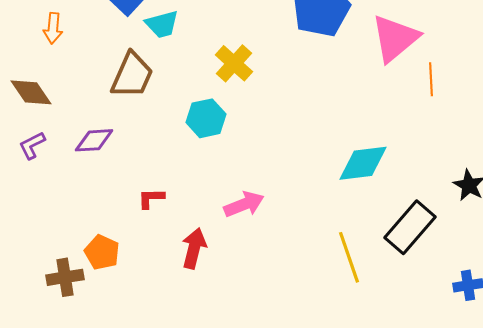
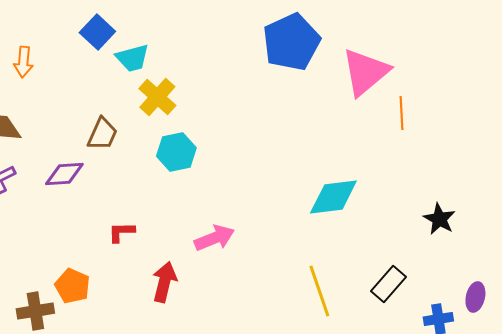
yellow cross: (234, 63) -> (157, 97), moved
brown trapezoid: (132, 75) -> (102, 134), moved, size x0.7
black rectangle: (410, 227) -> (388, 284), moved, size x0.7

